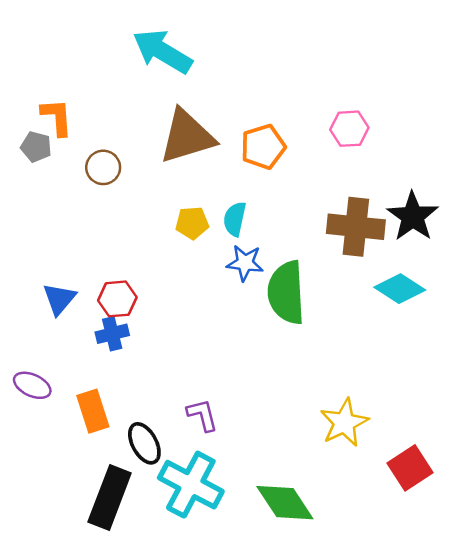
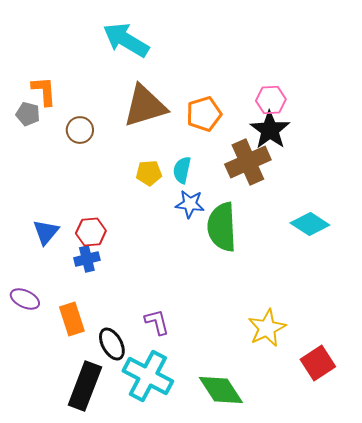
black star: (413, 216) -> (270, 130), moved
brown cross: (356, 227) -> (248, 162), moved, turned -30

